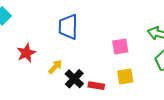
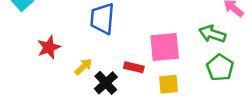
pink square: (120, 47) -> (165, 47), size x1.5
red rectangle: (96, 86) -> (134, 67), moved

